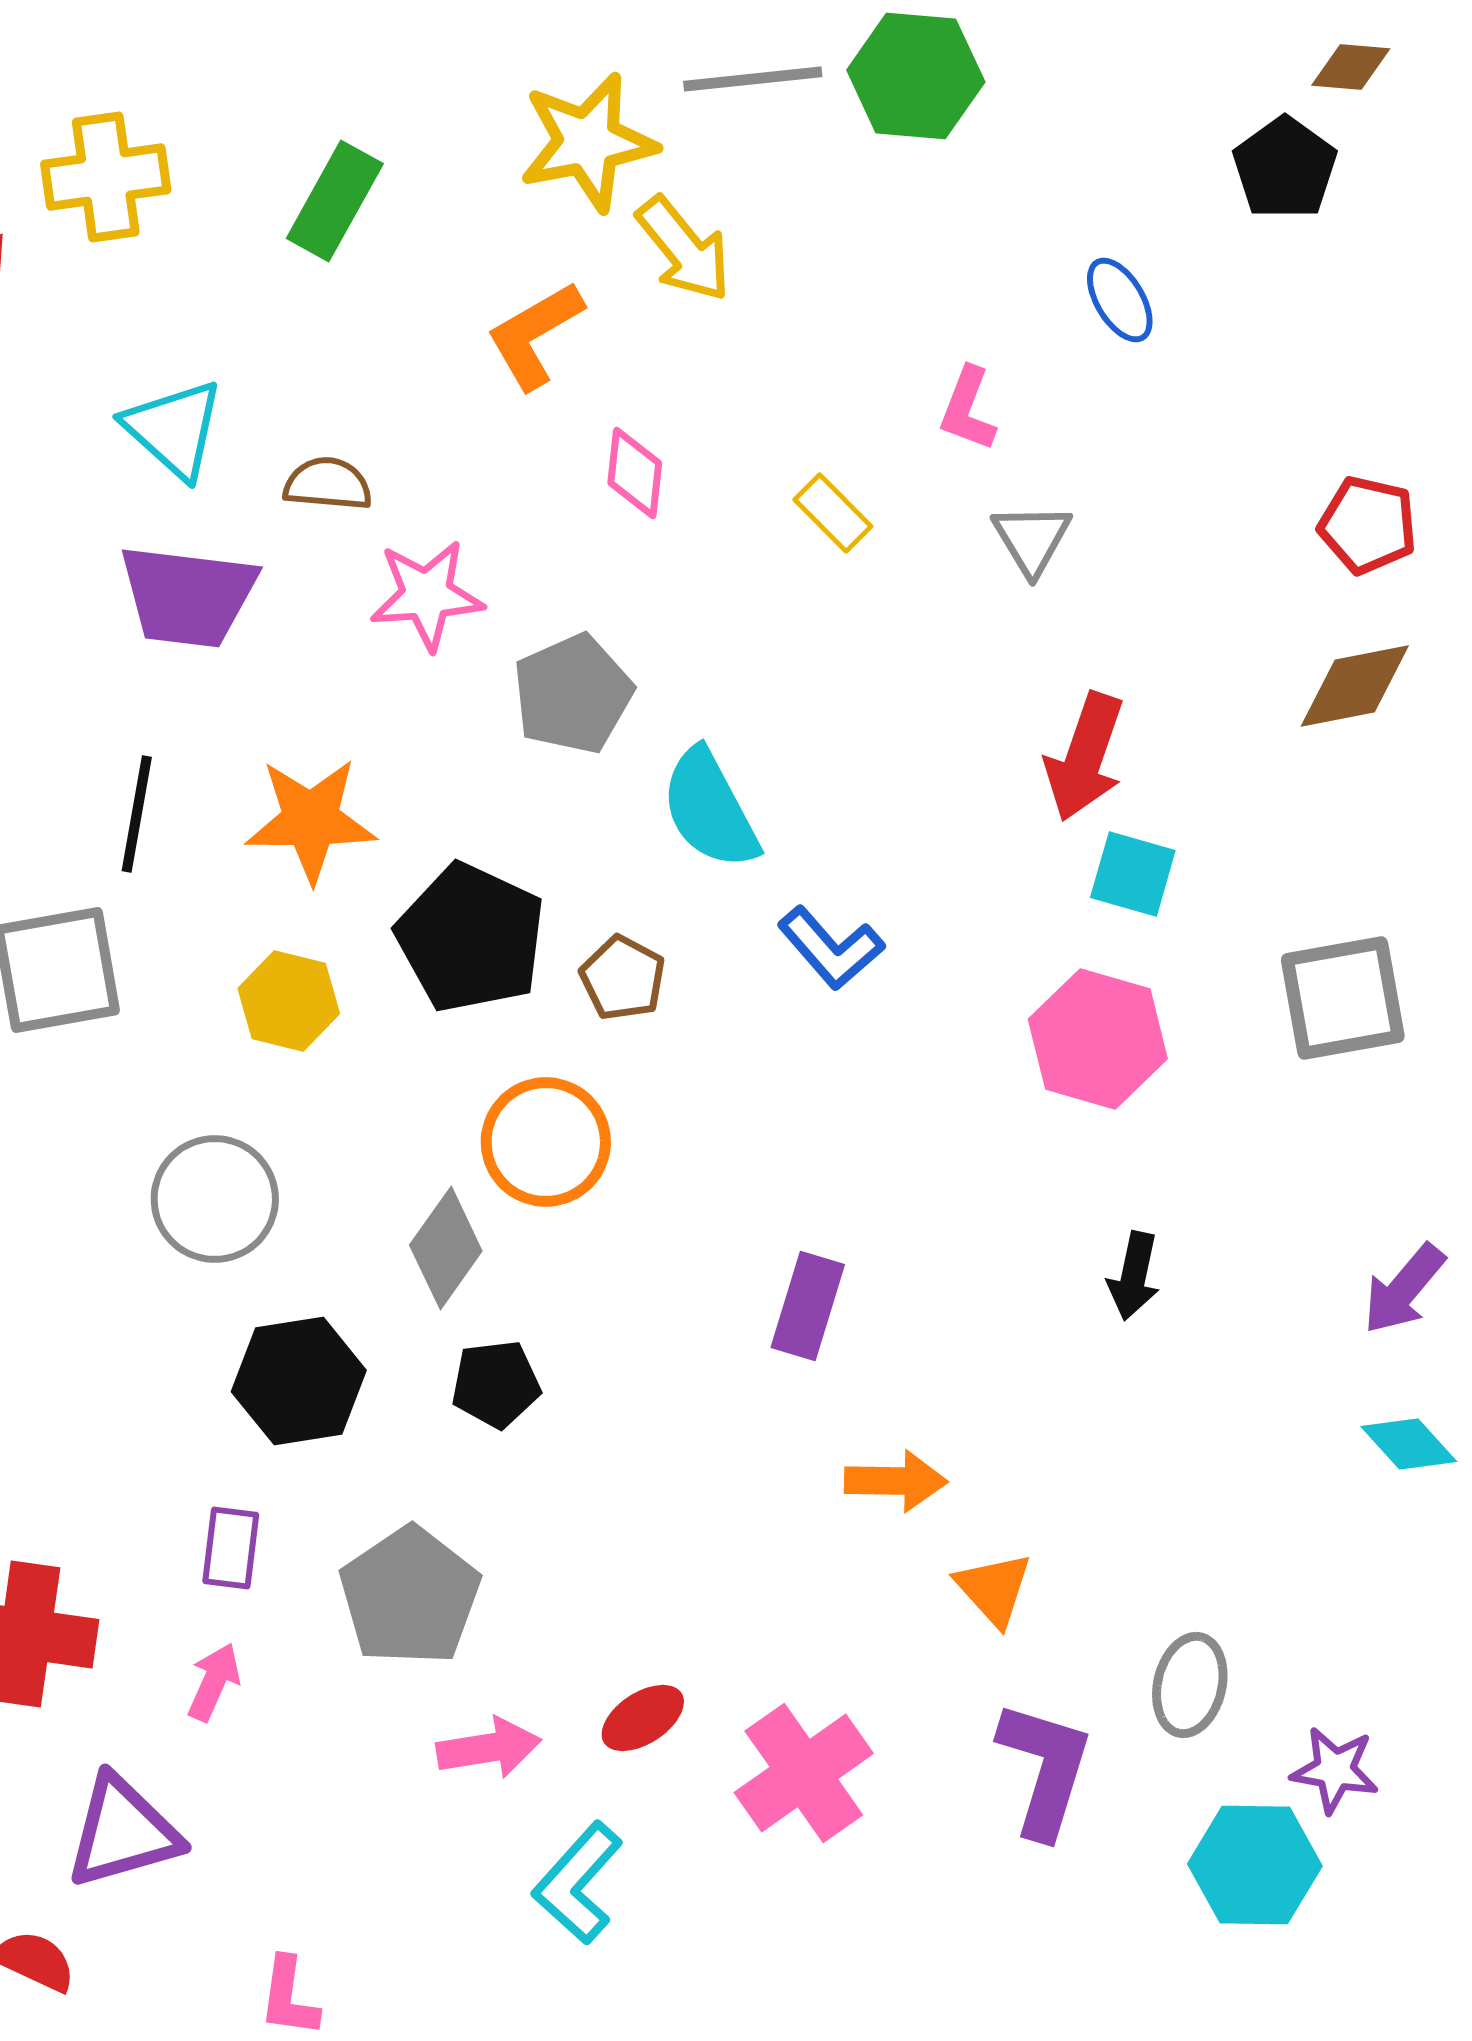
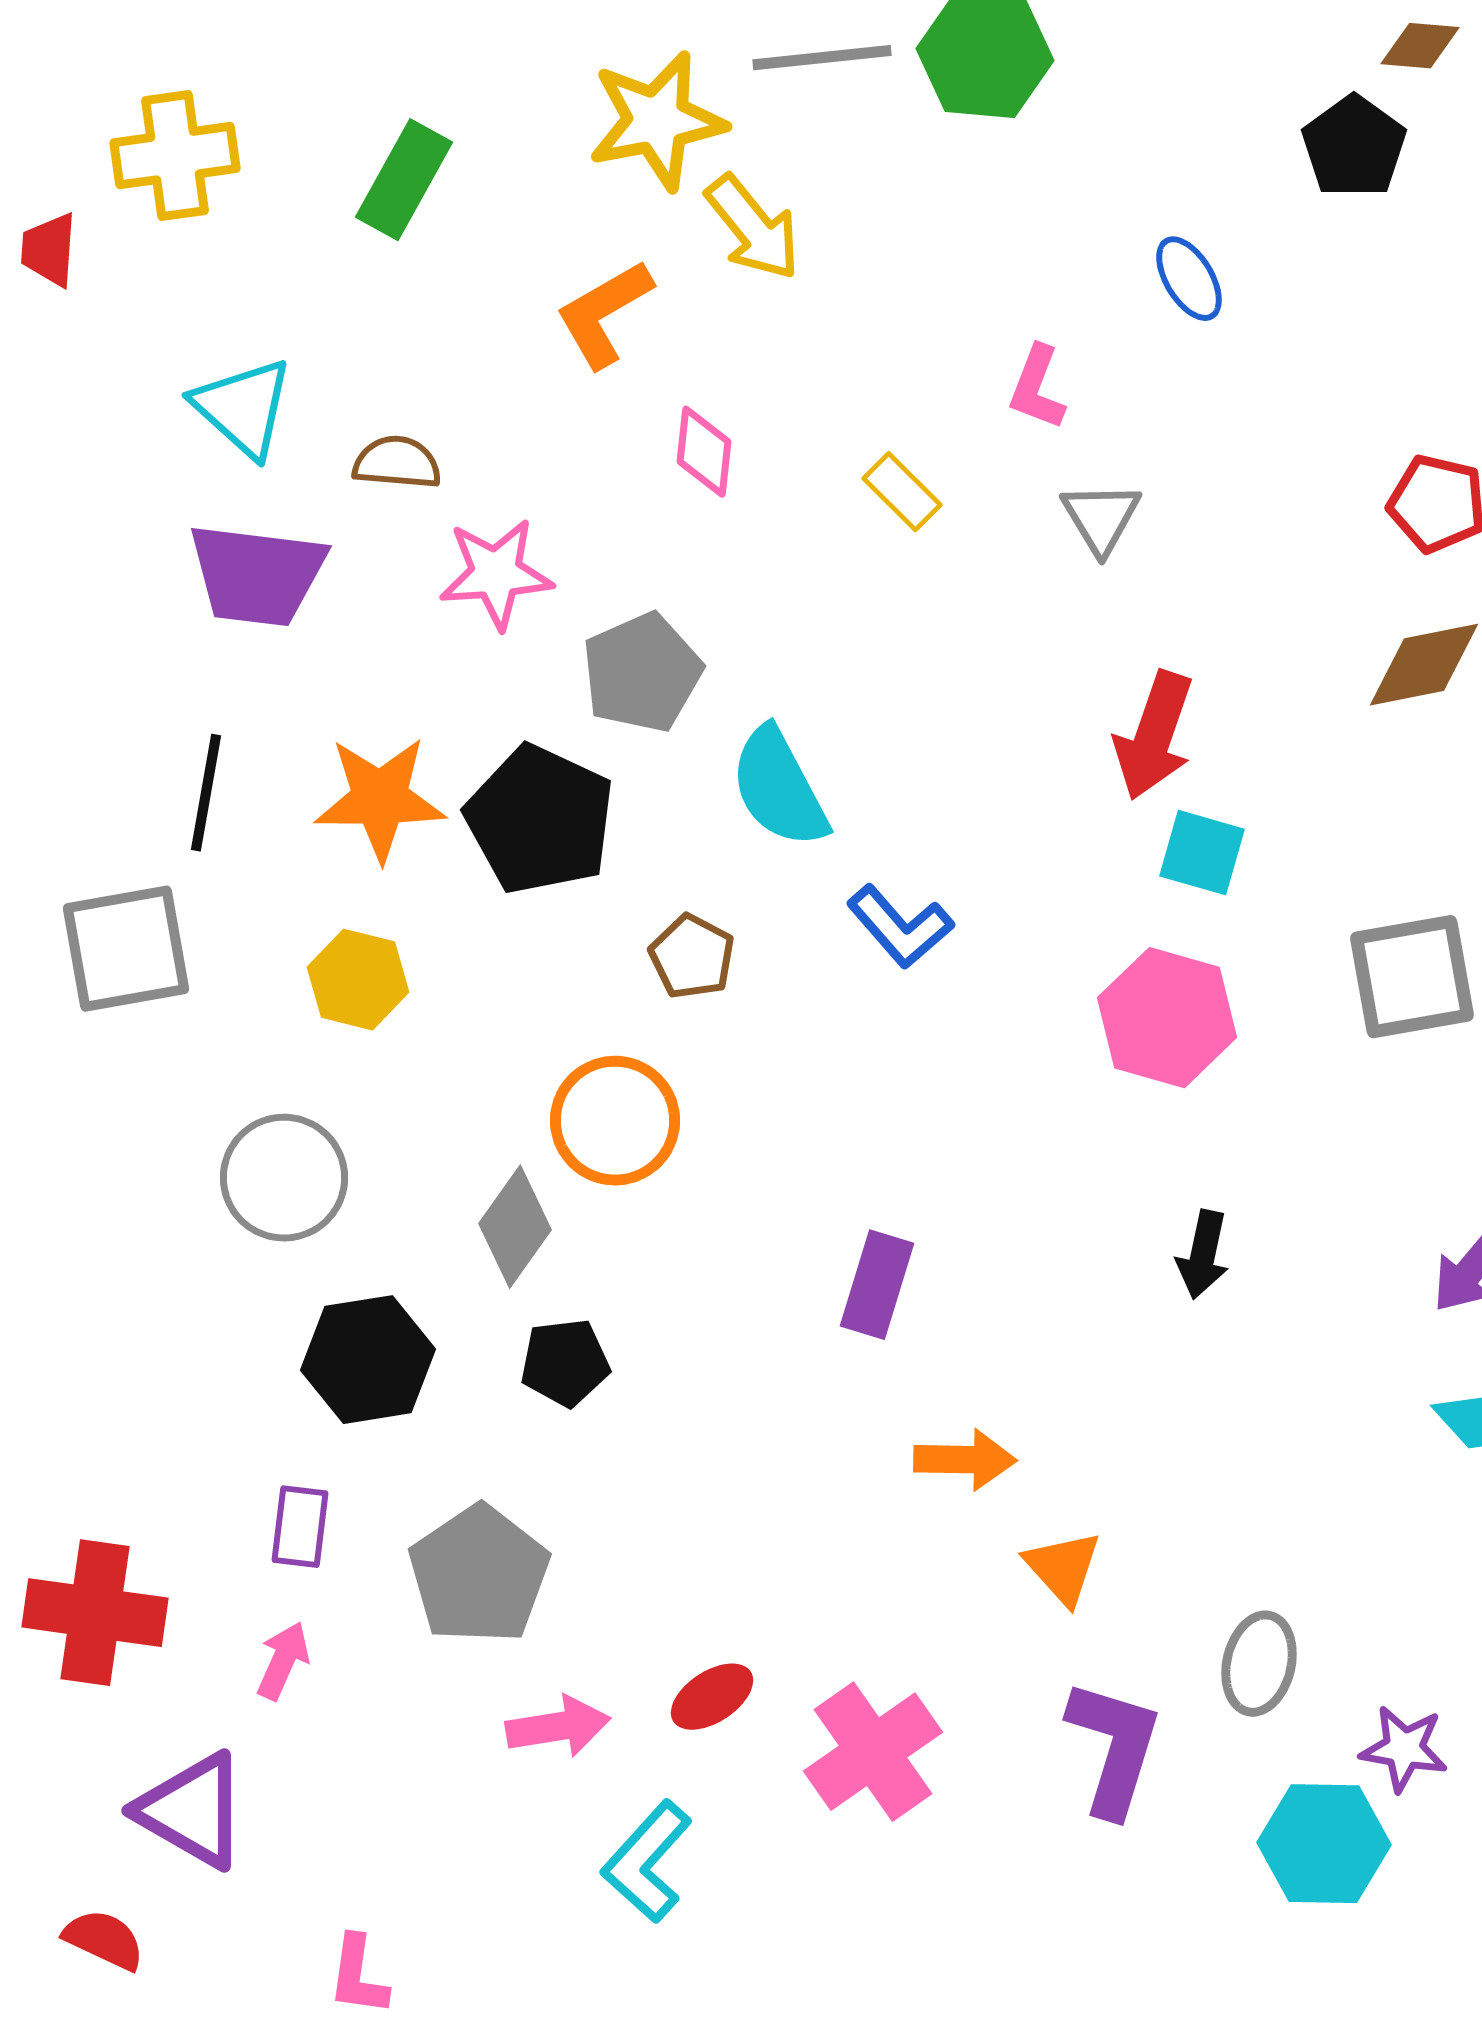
black pentagon: (471, 938) -> (540, 820), moved
purple triangle: (123, 1832) -> (192, 1811), turned 46

